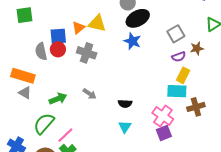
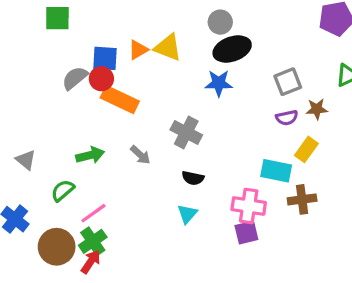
blue star: (132, 41) -> (219, 83), turned -30
gray semicircle: (41, 51) -> (75, 78), turned 54
gray cross: (87, 53) -> (186, 132), moved
yellow rectangle: (183, 75) -> (306, 149), moved
orange rectangle: (23, 76) -> (120, 99), moved
gray triangle: (25, 93) -> (26, 160), moved
pink cross: (163, 116) -> (249, 206), turned -35
green semicircle: (44, 124) -> (63, 191), size x0.7

